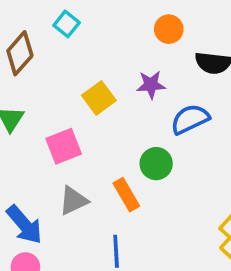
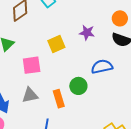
orange circle: (169, 29) -> (120, 18), moved
purple star: (151, 85) -> (87, 33), moved

